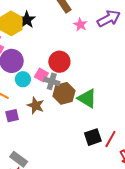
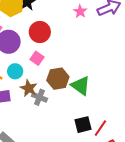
red circle: (59, 62) -> (40, 32), moved
cyan circle: (23, 79) -> (15, 71), moved
gray cross: (52, 81) -> (39, 97), moved

